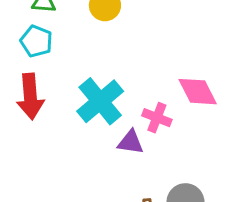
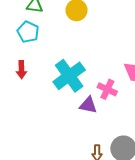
red arrow: (30, 97) -> (21, 70), size x0.6

